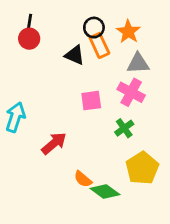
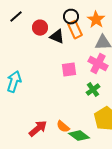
black line: (29, 23) -> (16, 17), moved, turned 40
red circle: (29, 39) -> (40, 28), moved
red arrow: (54, 143) -> (38, 129), moved

